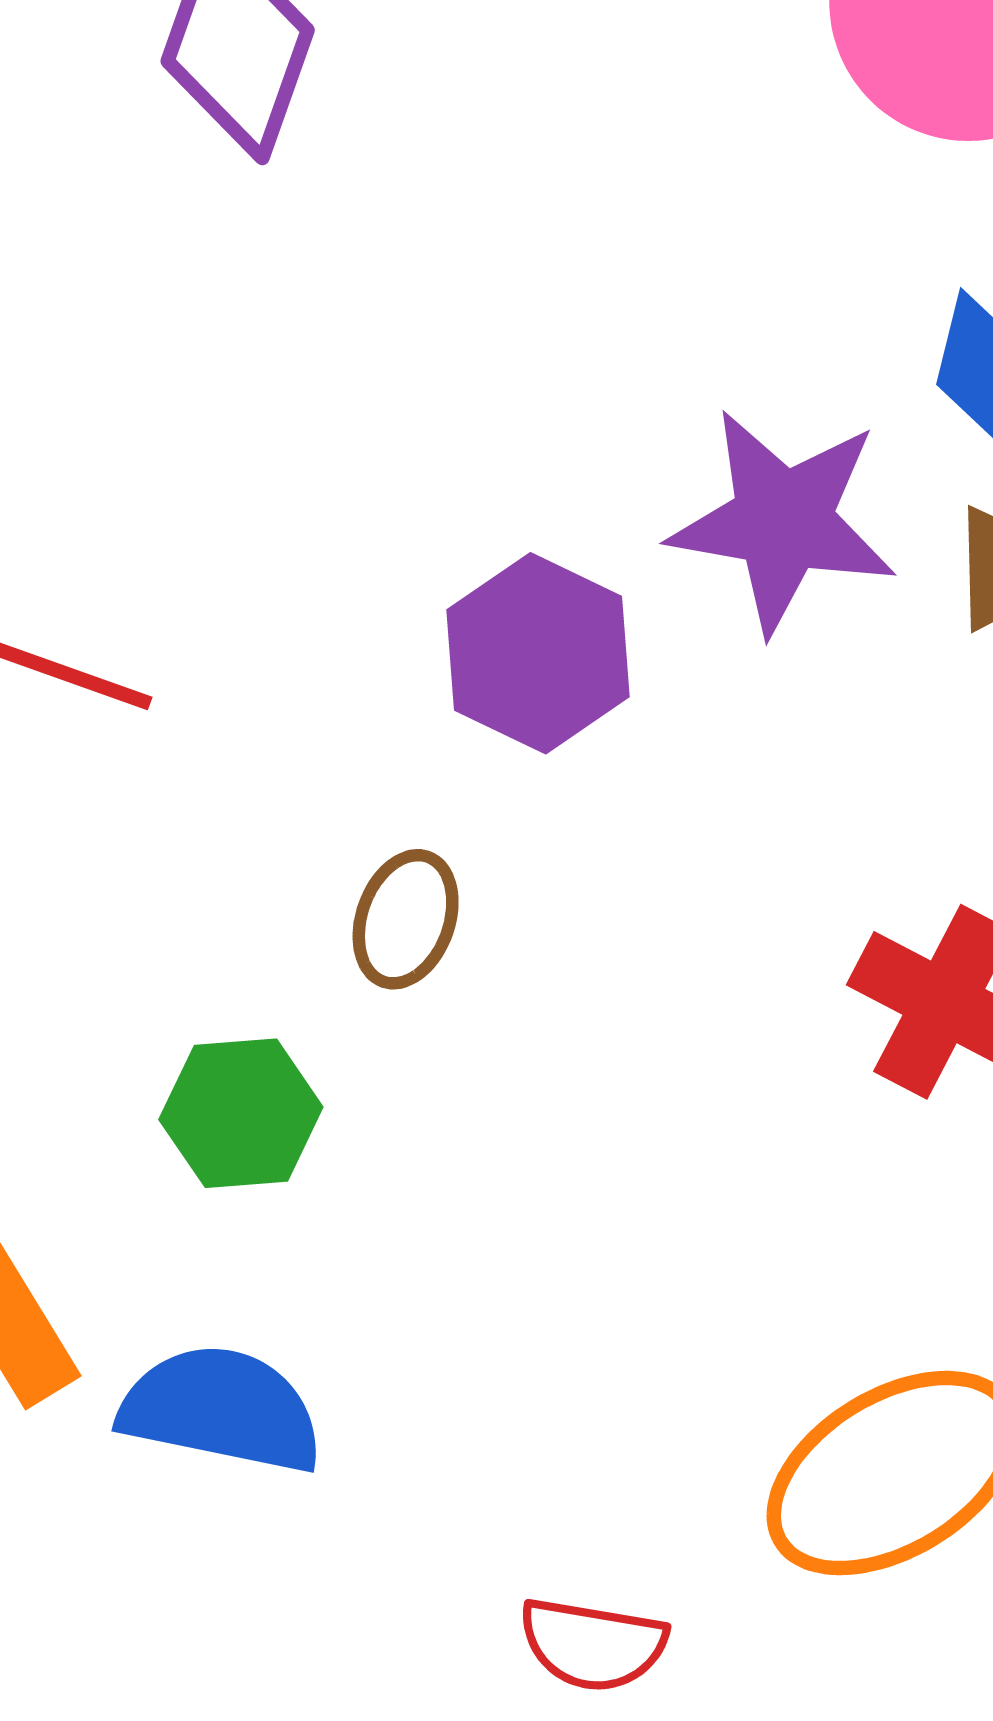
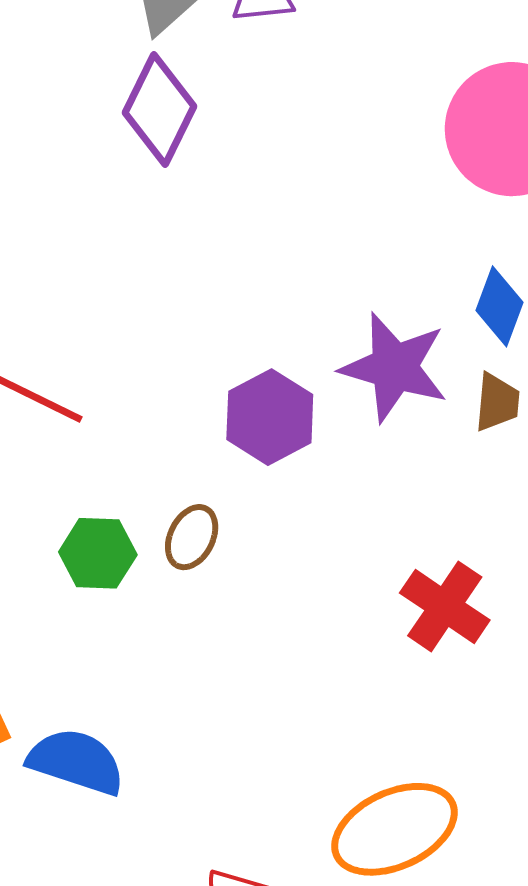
green hexagon: (241, 1113) -> (98, 553), moved

